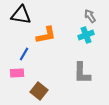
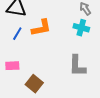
cyan cross: (86, 35) -> (81, 28), turned 35
blue line: (24, 54) -> (17, 34), moved

